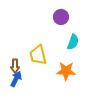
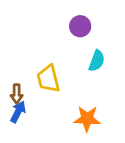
orange star: (66, 71) -> (87, 119), moved

